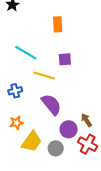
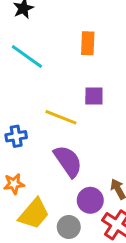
cyan line: (26, 53) -> (27, 56), moved

